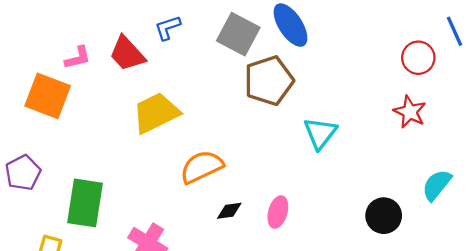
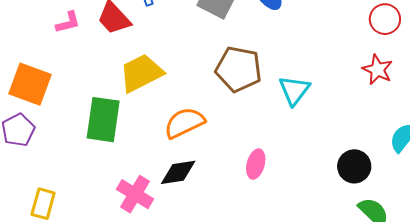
brown pentagon: (269, 81) -> (239, 69), moved, turned 30
orange square: (48, 96) -> (30, 84), moved
green rectangle: (85, 203) -> (103, 120), moved
black diamond: (229, 211) -> (178, 172), moved, size x1.5

